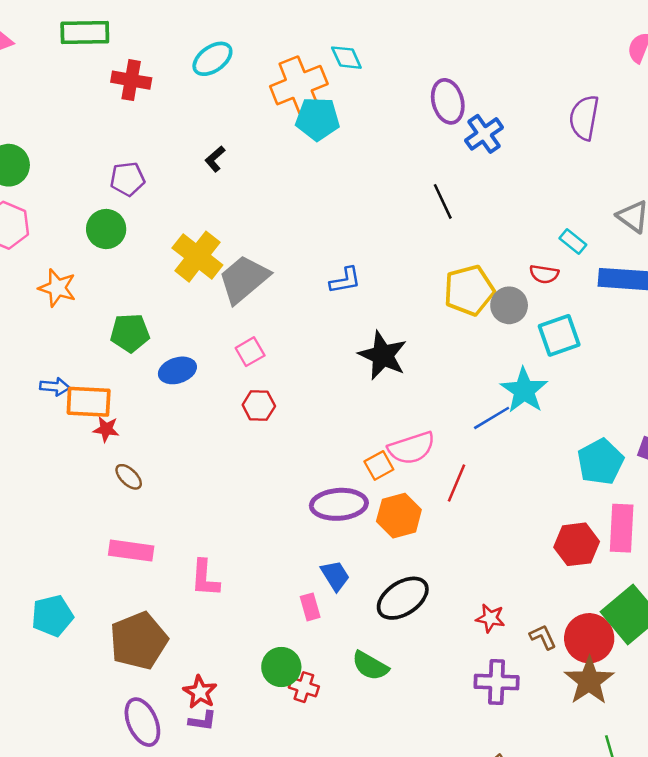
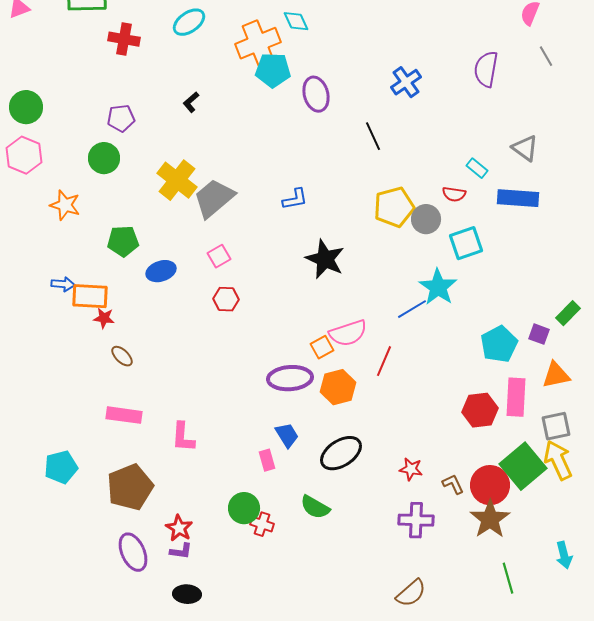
purple ellipse: (448, 101) -> (316, 94), moved

